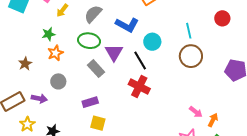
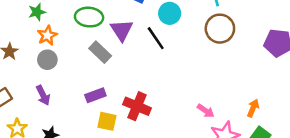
gray circle: (58, 81) -> (47, 60), moved
red cross: (139, 87) -> (137, 106), moved
purple arrow: (39, 98) -> (43, 95), moved, turned 56
pink arrow: (196, 112) -> (206, 111), moved

